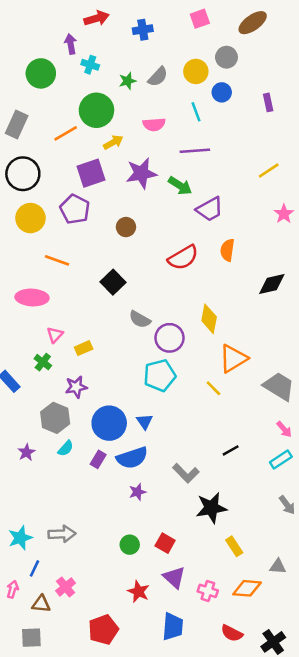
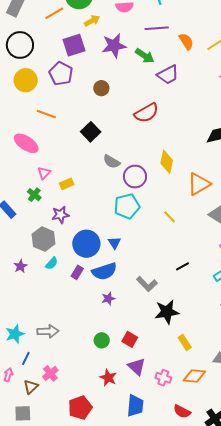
orange semicircle: (227, 250) -> (186, 41), moved, turned 138
pink ellipse: (32, 297) -> (26, 143), turned 30
orange triangle: (233, 359) -> (199, 184), moved
brown triangle: (41, 604) -> (31, 387), turned -49

